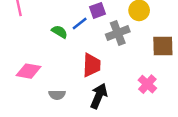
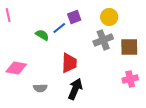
gray cross: (118, 33) -> (103, 40), moved
pink cross: (147, 84) -> (130, 79), moved, turned 35

